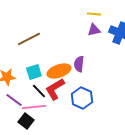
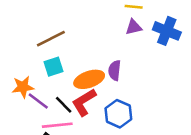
cyan square: (34, 72) -> (53, 67), moved
purple line: (14, 100) -> (38, 101), moved

